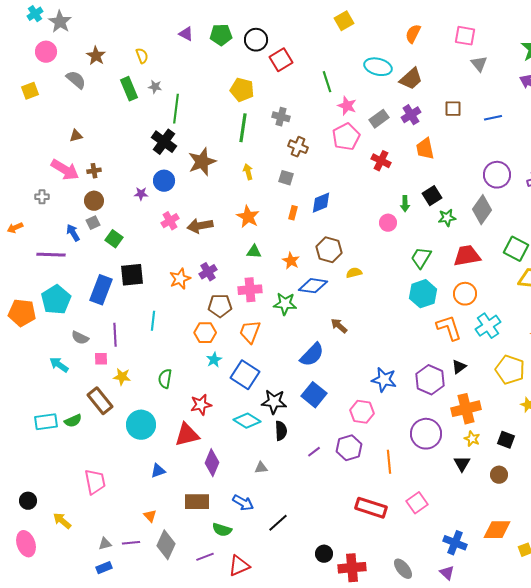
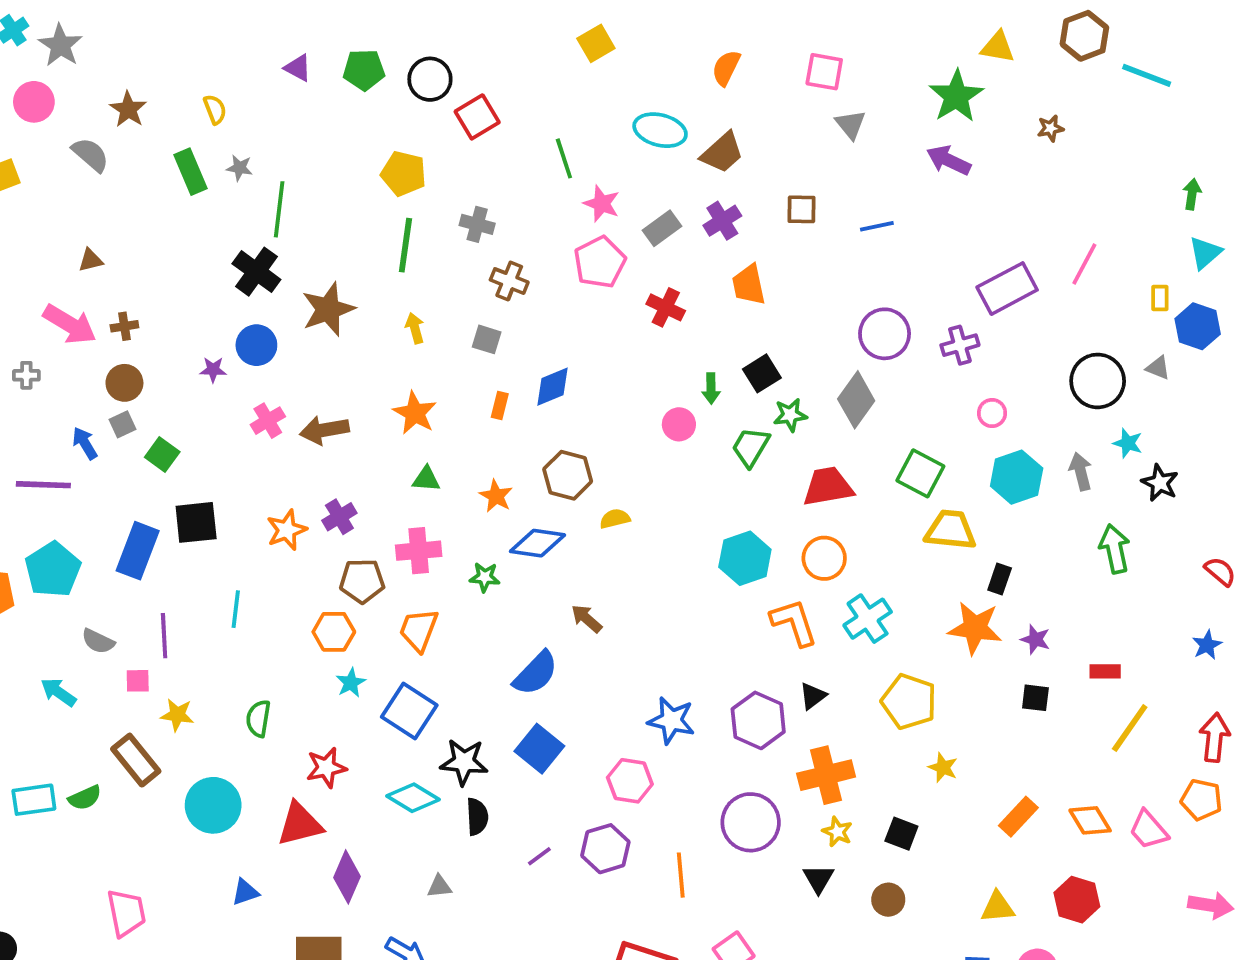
green trapezoid: (421, 258) -> (751, 447), moved
green star: (285, 304) -> (485, 577), size x0.7

